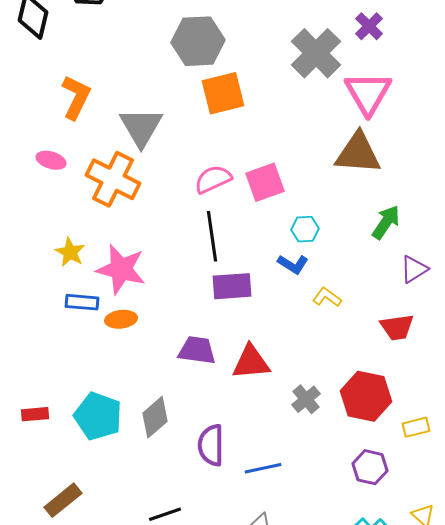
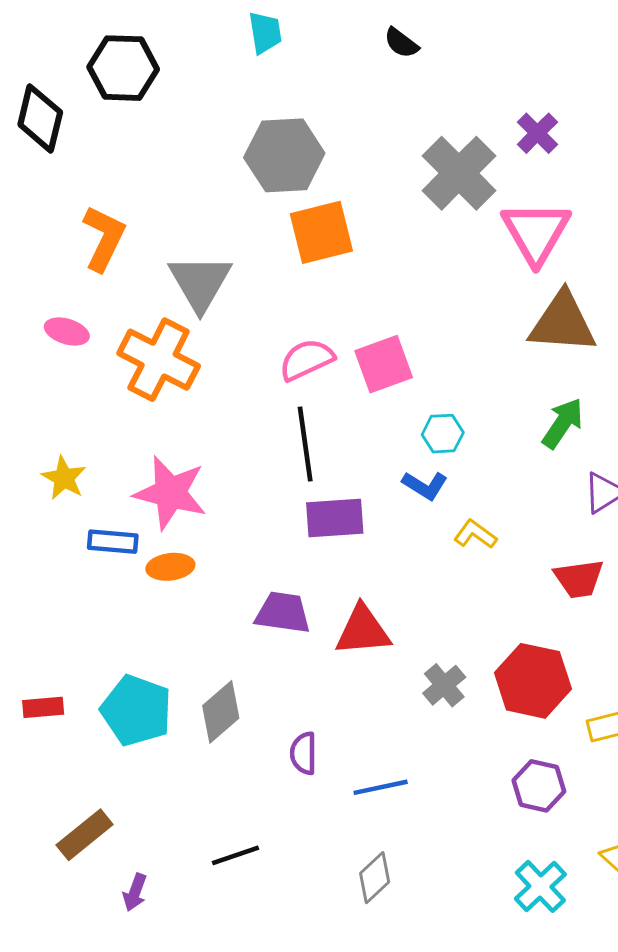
brown triangle: (358, 153) -> (563, 323), moved
yellow star: (70, 252) -> (64, 478), moved
purple semicircle: (211, 445) -> (304, 753), size x0.7

